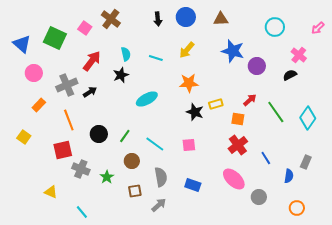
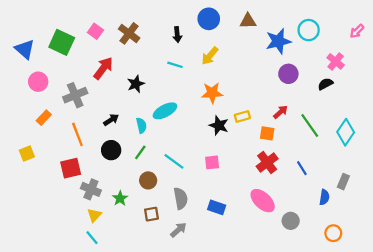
brown cross: (111, 19) -> (129, 33), moved
black arrow: (158, 19) -> (177, 35), moved
blue star: (233, 51) -> (278, 41), moved, turned -30
cyan semicircle: (126, 54) -> (141, 125), moved
black arrow: (90, 92) -> (111, 120), moved
yellow square: (24, 137) -> (27, 153), turned 32
blue line: (266, 158) -> (302, 168), moved
yellow triangle: (51, 192) -> (94, 215), moved, turned 48

